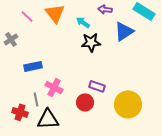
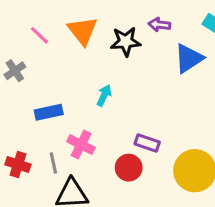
cyan arrow: (83, 22) -> (104, 95), moved, turned 80
black star: (91, 42) -> (126, 42), moved
red cross: (20, 112) -> (18, 165), moved

